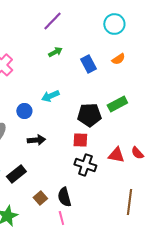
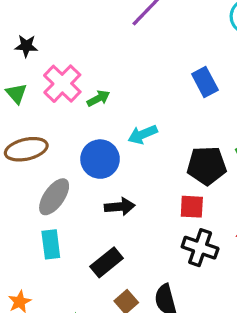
green arrow: (55, 52) -> (98, 98), moved
blue circle: (24, 111) -> (100, 159), size x1.5
black rectangle: (16, 174) -> (107, 262), moved

